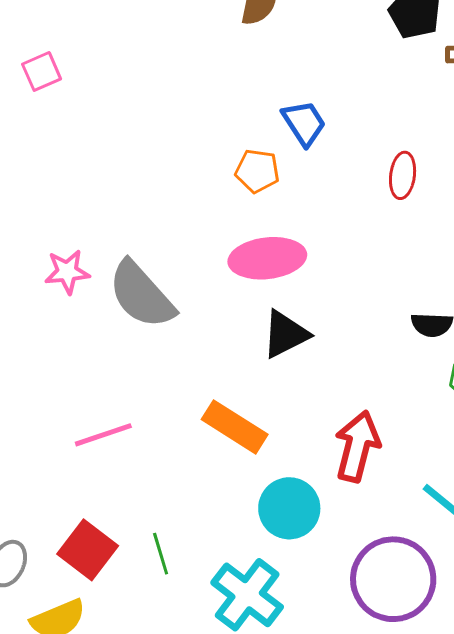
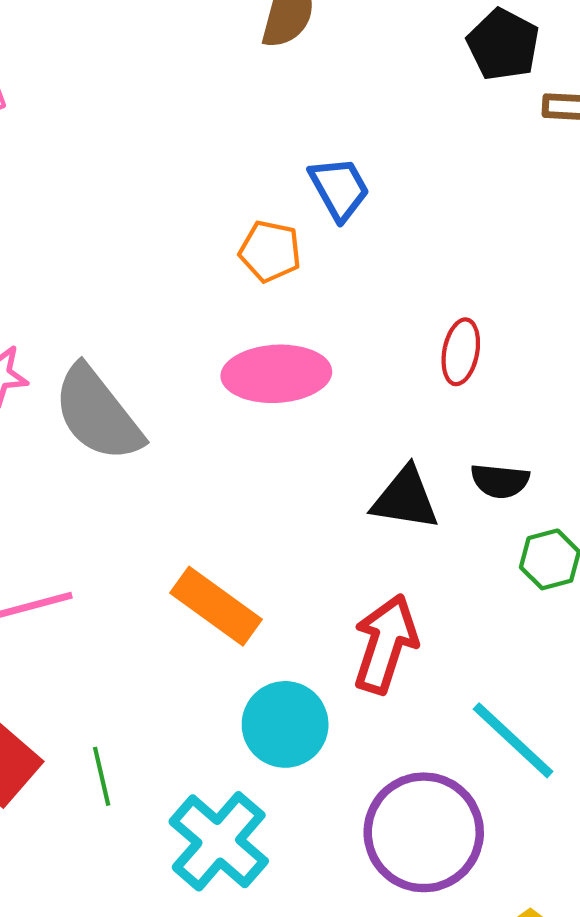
red ellipse: (403, 175) -> (461, 352), moved
black triangle: (285, 334) -> (405, 499), moved, turned 32

